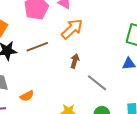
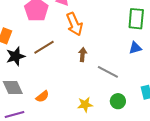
orange arrow: (72, 29) -> (74, 24), turned 120

